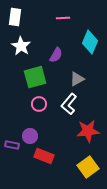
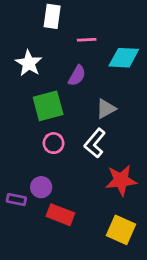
white rectangle: (15, 17) -> (52, 16), moved
pink line: (63, 18) -> (87, 40), moved
cyan diamond: (90, 42) -> (124, 58), turned 70
yellow square: (88, 167) -> (121, 230), turned -30

